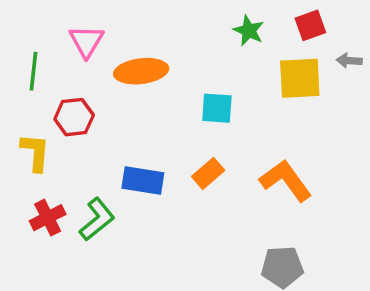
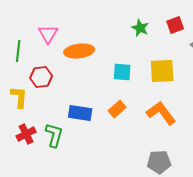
yellow square: (300, 78) -> (162, 71), moved
green L-shape: (97, 219) -> (54, 135), turned -35

